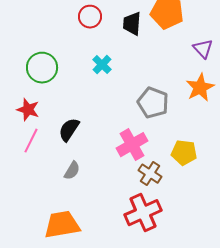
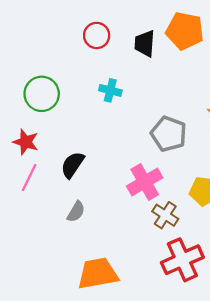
cyan cross: (102, 65) -> (110, 90), turned -30
red cross: (143, 213) -> (182, 260), moved
orange trapezoid: (62, 225) -> (98, 274), moved

